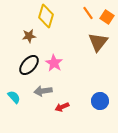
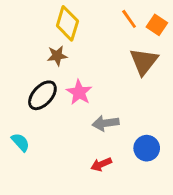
brown star: (29, 36) -> (57, 56), moved
gray arrow: (43, 91) -> (106, 123), moved
red arrow: (62, 107) -> (101, 164), moved

